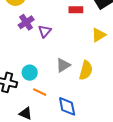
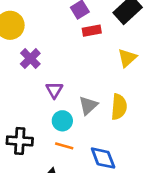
purple triangle: (45, 31) -> (54, 90), moved
cyan circle: (30, 73) -> (62, 121), moved

